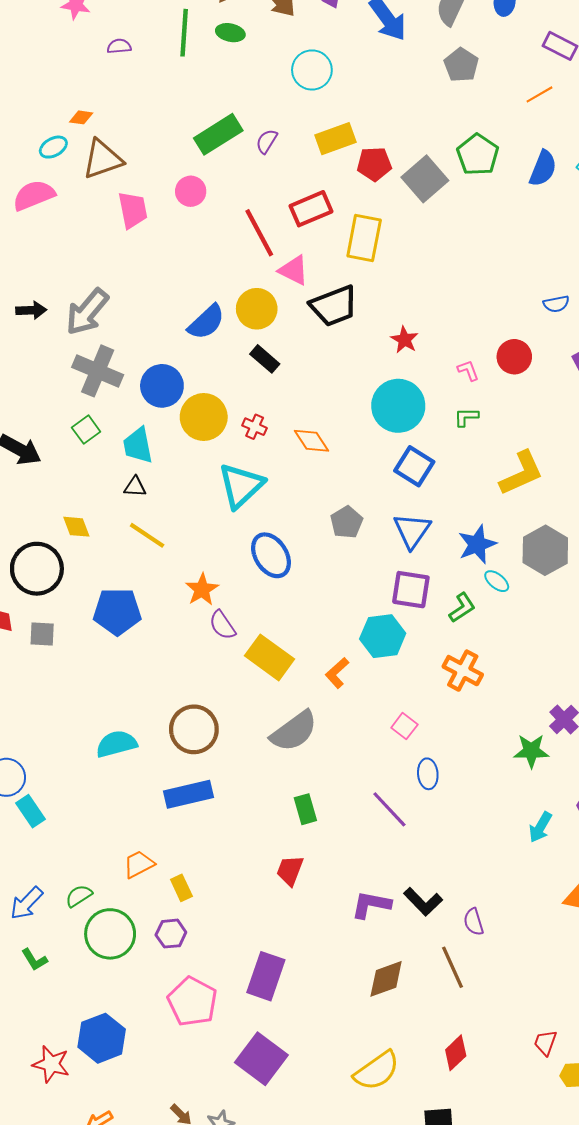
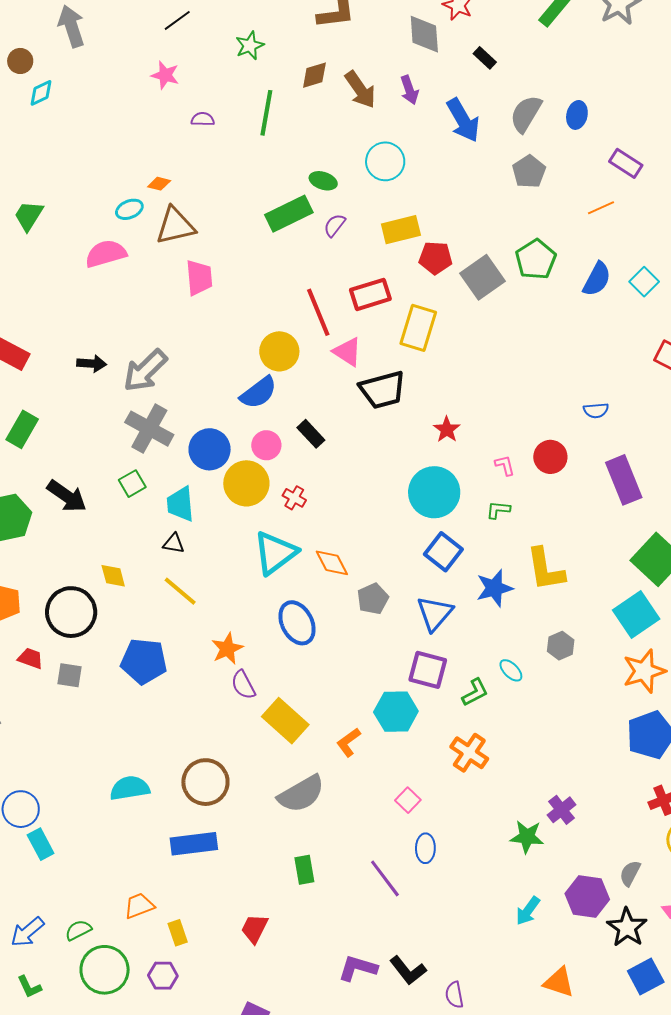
green ellipse: (230, 33) -> (323, 181), moved
pink circle: (191, 191) -> (266, 445), moved
yellow circle: (257, 309) -> (279, 351), moved
orange diamond: (311, 441) -> (332, 563), moved
yellow L-shape: (521, 473) -> (545, 569), turned 99
blue star: (477, 544) -> (494, 588), moved
gray hexagon: (545, 550) -> (561, 646), size x0.6
red trapezoid: (290, 870) -> (254, 929), moved

